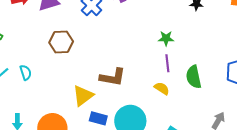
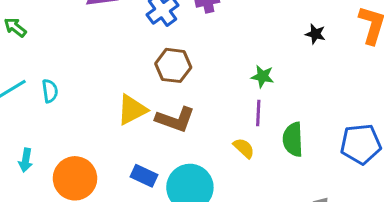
brown hexagon: (61, 42) -> (173, 65), moved
yellow triangle: (83, 96) -> (132, 110), moved

